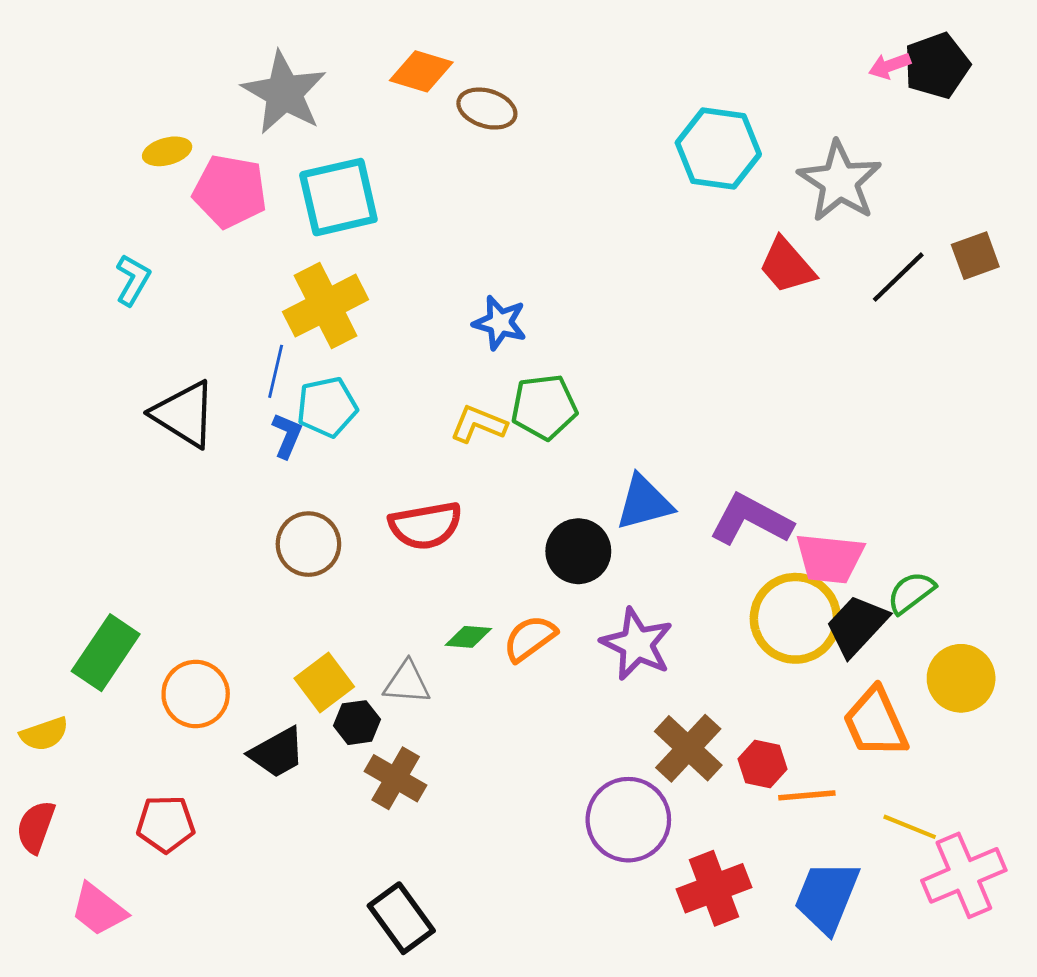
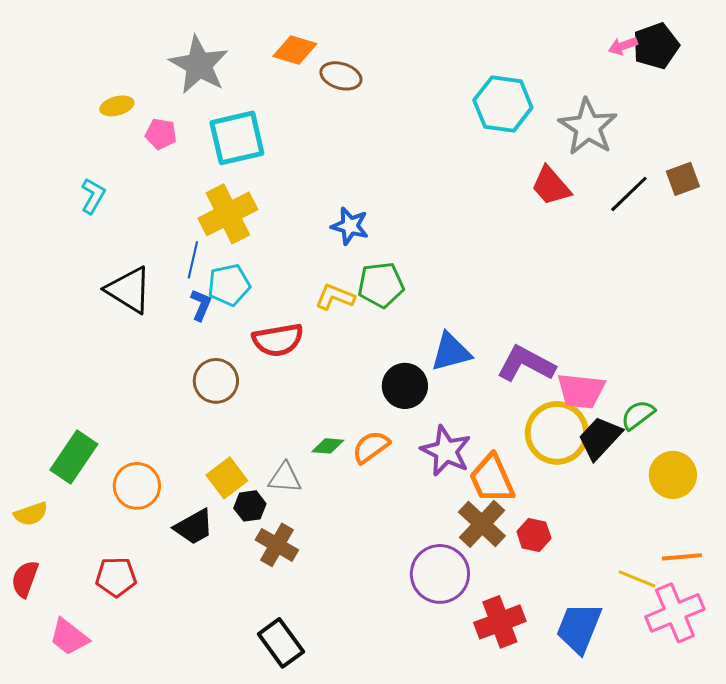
pink pentagon: (230, 191) -> (161, 134), size x0.6
red semicircle: (426, 525) -> (278, 340), moved
orange trapezoid: (875, 723) -> (492, 479), moved
orange line: (807, 795) -> (682, 557), moved

